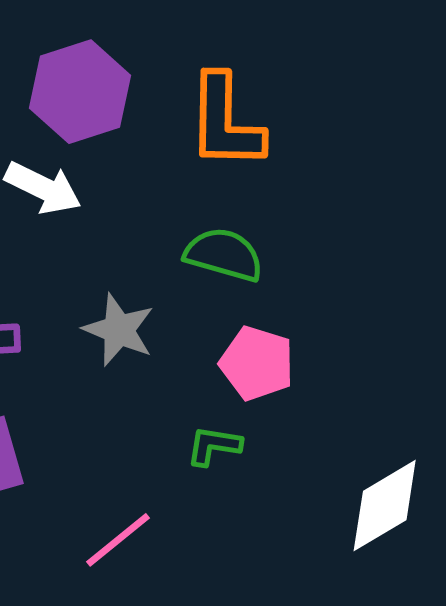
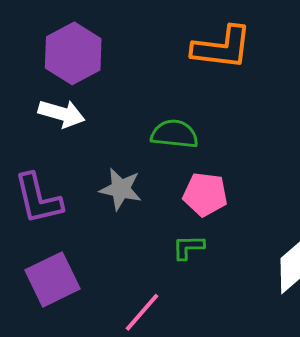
orange L-shape: (225, 122) -> (222, 48), moved, turned -74

